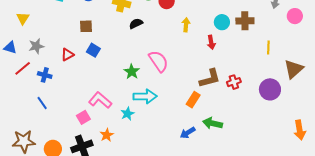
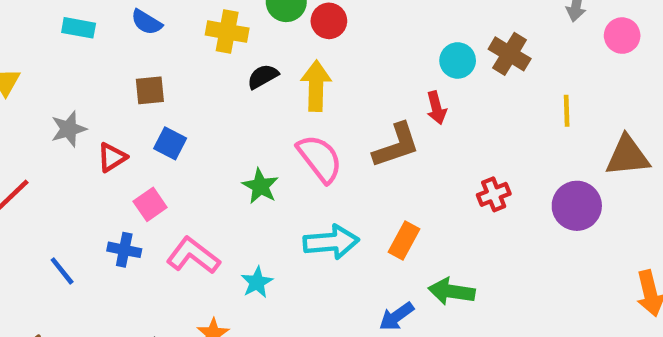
brown cross: (245, 21) -> (510, 54), turned 36
yellow arrow: (186, 25) -> (316, 86), moved, size x1.5
gray star: (36, 46) -> (69, 129), moved
brown triangle: (294, 69) -> (627, 156), turned 40
blue cross: (45, 75) -> (124, 250), moved
brown L-shape: (210, 78) -> (396, 145), moved
cyan arrow: (145, 96) -> (331, 242), moved
pink square: (83, 117) -> (150, 204), moved

